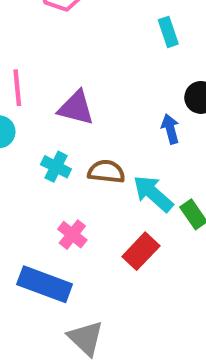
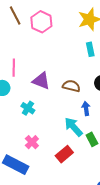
blue arrow: (170, 129) -> (86, 108), moved
brown semicircle: (106, 172) -> (71, 86), moved

